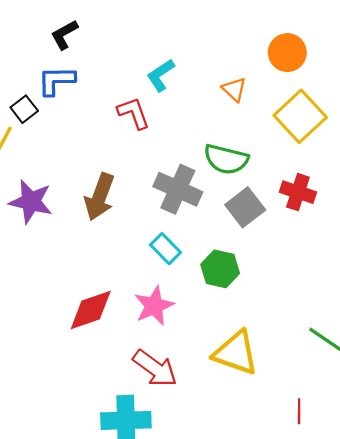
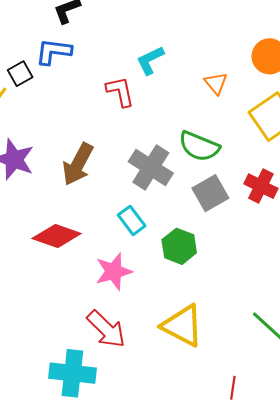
red diamond: (91, 310) -> (57, 236), moved, turned 30

